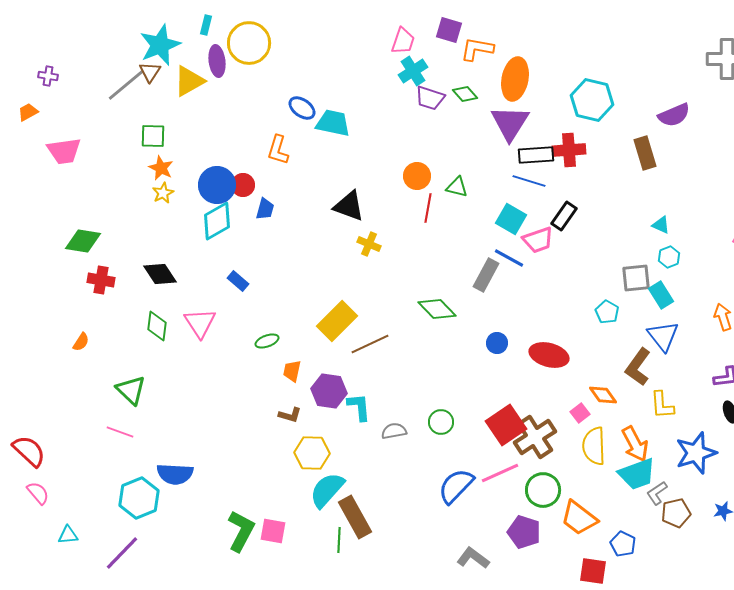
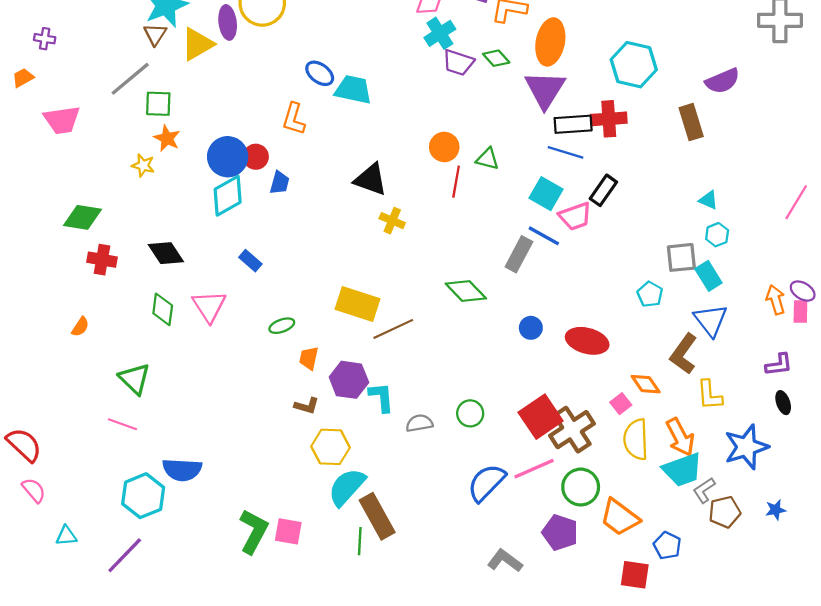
gray line: (126, 85) -> (130, 79), moved
yellow star: (163, 193) -> (143, 165), moved, turned -30
yellow rectangle: (337, 321) -> (358, 304), turned 63

